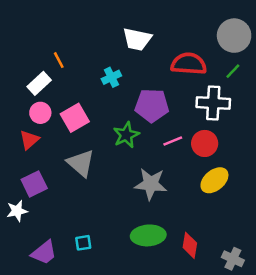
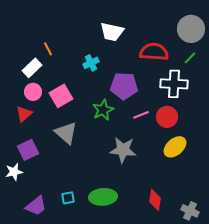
green ellipse: (148, 235) -> (103, 197), moved

